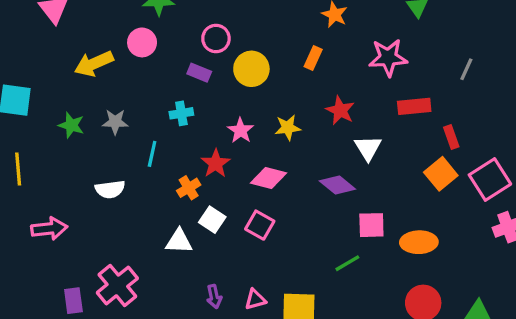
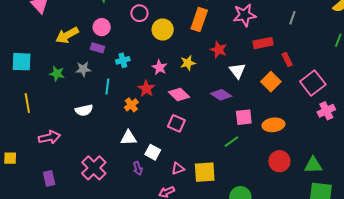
pink circle: (142, 42) -> (102, 27), moved
orange rectangle: (313, 58) -> (199, 20), size x1.6
purple rectangle: (199, 73) -> (97, 48), moved
orange square: (441, 174) -> (271, 82), moved
pink diamond: (268, 178) -> (179, 95), turned 35
white square: (212, 220) -> (153, 152), moved
purple arrow: (214, 297) -> (138, 168), moved
purple rectangle: (73, 301) -> (49, 178), moved

